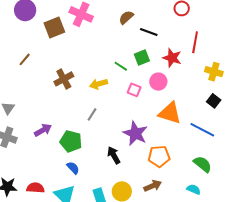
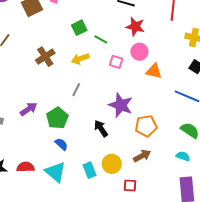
green square: (142, 57) -> (79, 28), moved
red star: (172, 58) -> (135, 27), moved
orange triangle: (170, 113) -> (154, 71), moved, size x0.7
green pentagon: (71, 141) -> (57, 118), turned 30

